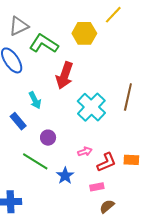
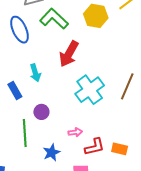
green line: (35, 161) -> (25, 133), turned 44

